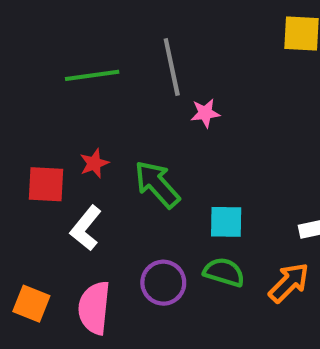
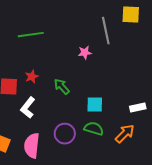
gray line: (172, 67) -> (106, 31), moved
green arrow: (157, 184) -> (62, 87), size x0.7

